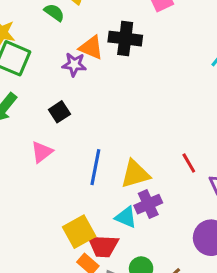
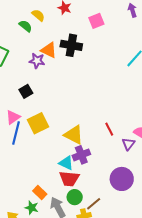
blue line: (95, 167) -> (16, 133), moved
yellow triangle: (135, 174) -> (74, 135), turned 40
yellow square: (79, 232) -> (38, 123), moved
red trapezoid: (103, 246) -> (69, 179), moved

